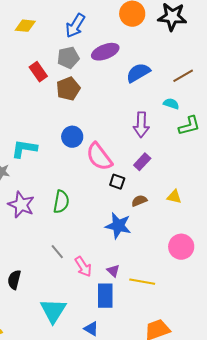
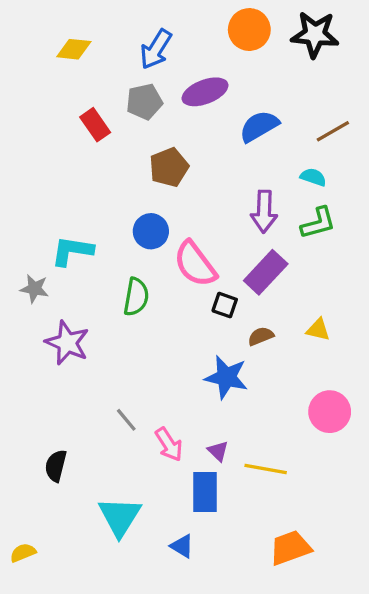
brown pentagon: (68, 89) -> (169, 167), moved
green L-shape: (189, 126) -> (318, 223), moved
purple rectangle: (142, 162) -> (266, 272), size x1.5
green semicircle: (61, 202) -> (136, 297), moved

